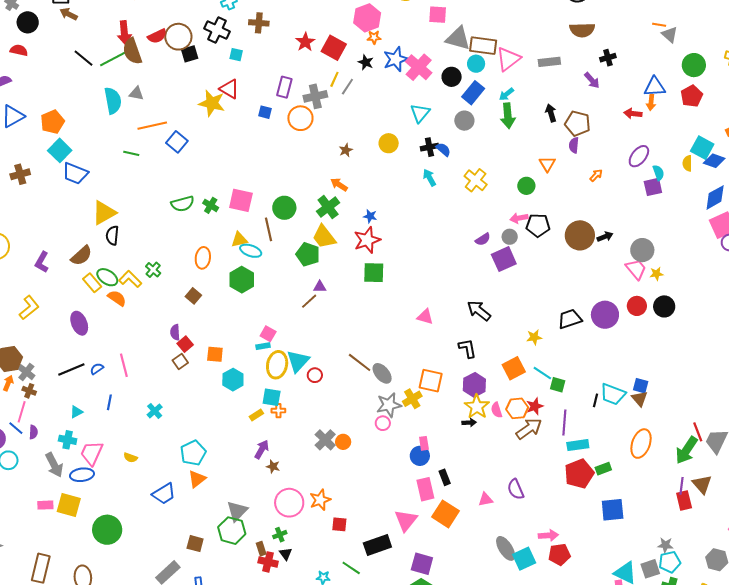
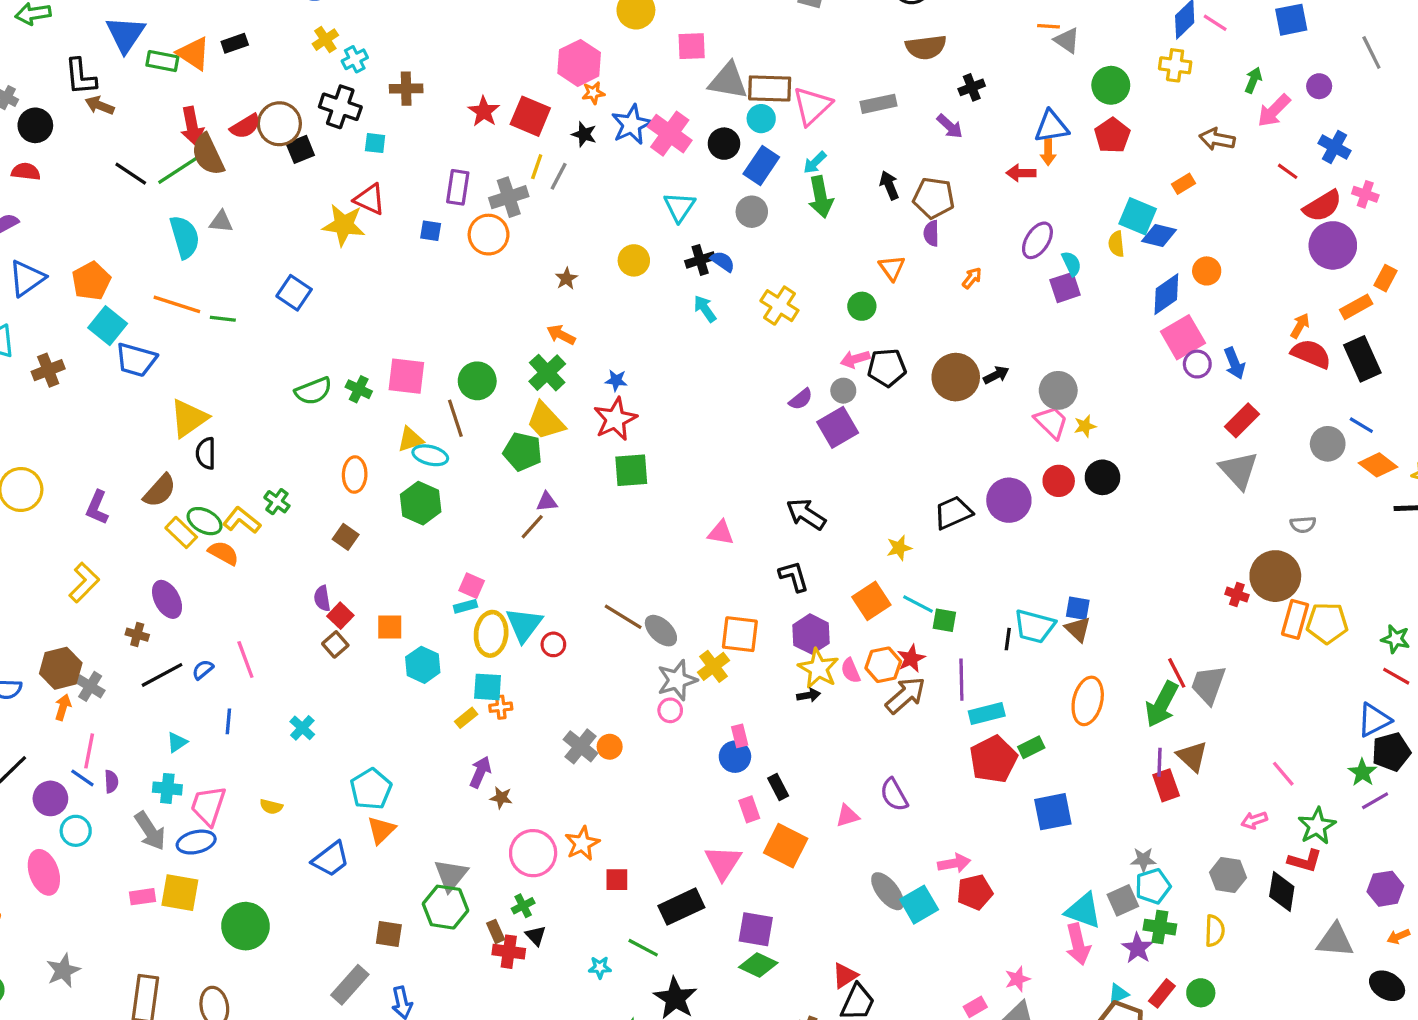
orange line: (152, 126) -> (177, 304), moved, turned 36
brown cross: (29, 391) -> (137, 635), moved
pink rectangle: (425, 489) -> (749, 809), size x0.7

